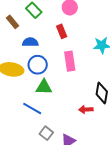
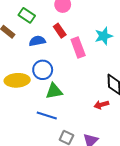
blue semicircle: (30, 42) -> (37, 41), moved
pink rectangle: (70, 61) -> (78, 47), moved

